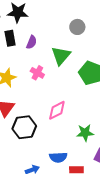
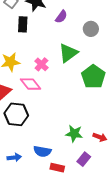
purple semicircle: (32, 42) -> (61, 17), moved
pink diamond: (57, 110) -> (31, 84), moved, turned 65

